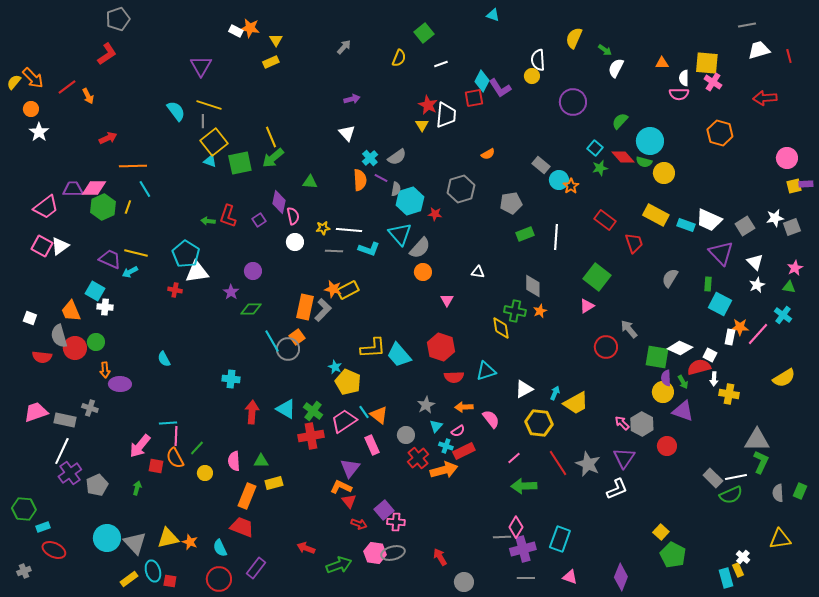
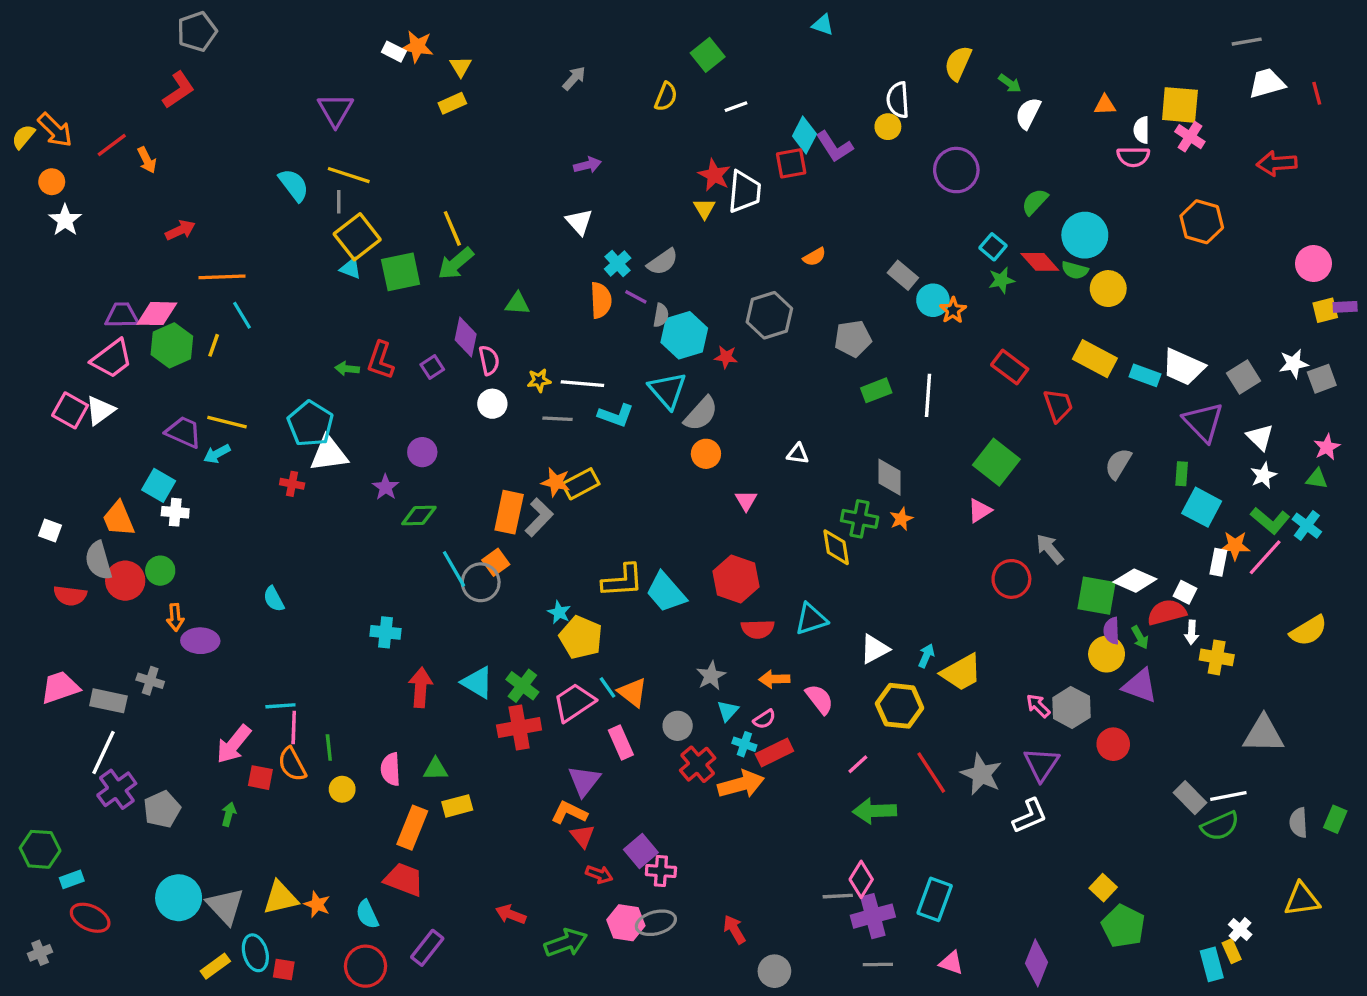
pink trapezoid: (46, 207) -> (112, 359), moved
green line: (197, 448) -> (329, 748), turned -49
green L-shape: (761, 462) -> (1270, 521), moved, turned 105

